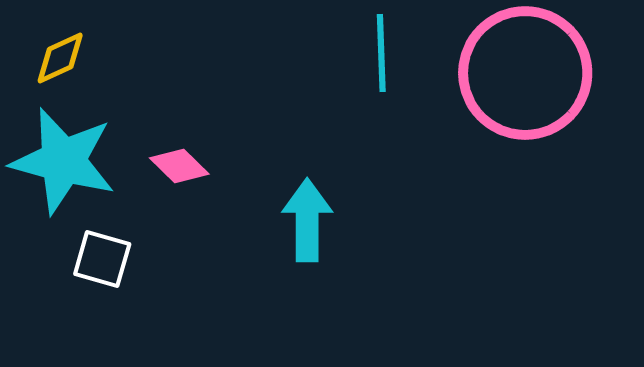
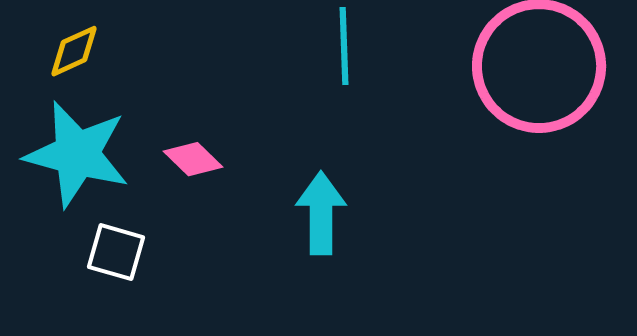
cyan line: (381, 53) -> (344, 46), moved

